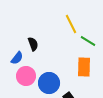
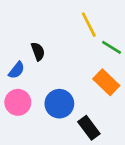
orange rectangle: (84, 67) -> (106, 82), turned -48
pink circle: (26, 76) -> (18, 102), moved

